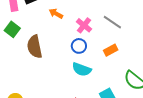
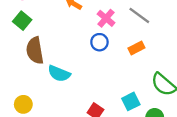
brown semicircle: (35, 47) -> (35, 50), moved
cyan semicircle: (82, 69) -> (59, 74), moved

